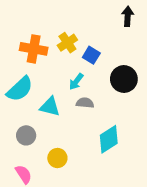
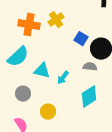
blue square: (91, 55) -> (81, 39), moved
cyan arrow: (76, 82) -> (63, 78), moved
gray semicircle: (85, 103) -> (90, 67), moved

